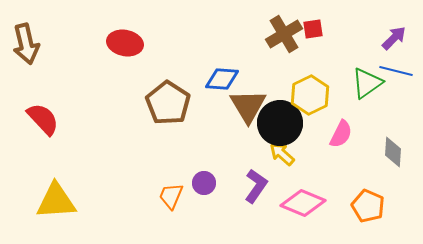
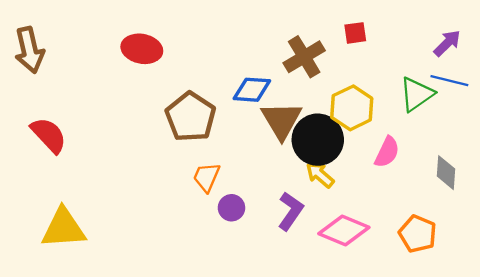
brown cross: (284, 34) -> (304, 57), moved
orange trapezoid: (171, 196) -> (207, 177), moved

